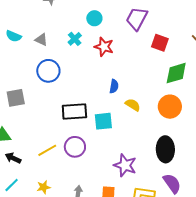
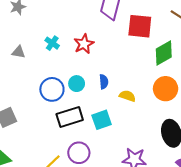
cyan circle: (94, 18) -> (77, 84), moved
red square: (160, 43) -> (140, 26), size x1.4
red star: (104, 47) -> (84, 44), turned -30
blue circle: (48, 71) -> (52, 89), moved

